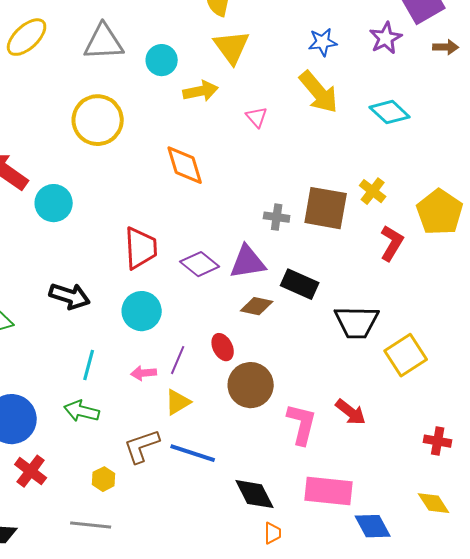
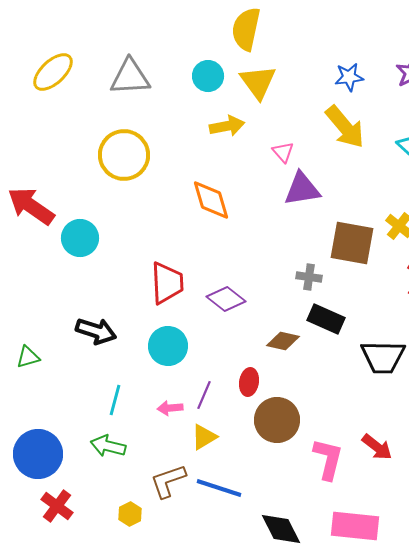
cyan circle: (162, 60) -> (208, 76), moved
gray cross: (277, 217) -> (309, 277), moved
purple triangle: (248, 262) -> (302, 189), moved
red ellipse: (223, 347) -> (249, 382), turned 36

